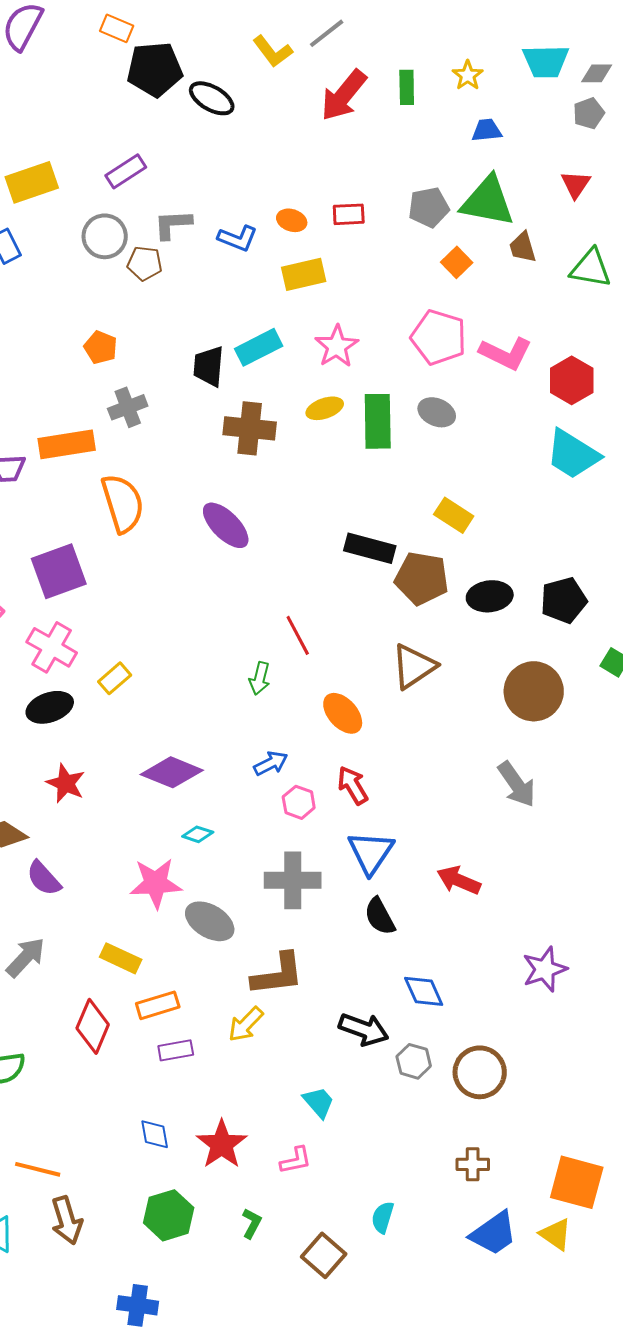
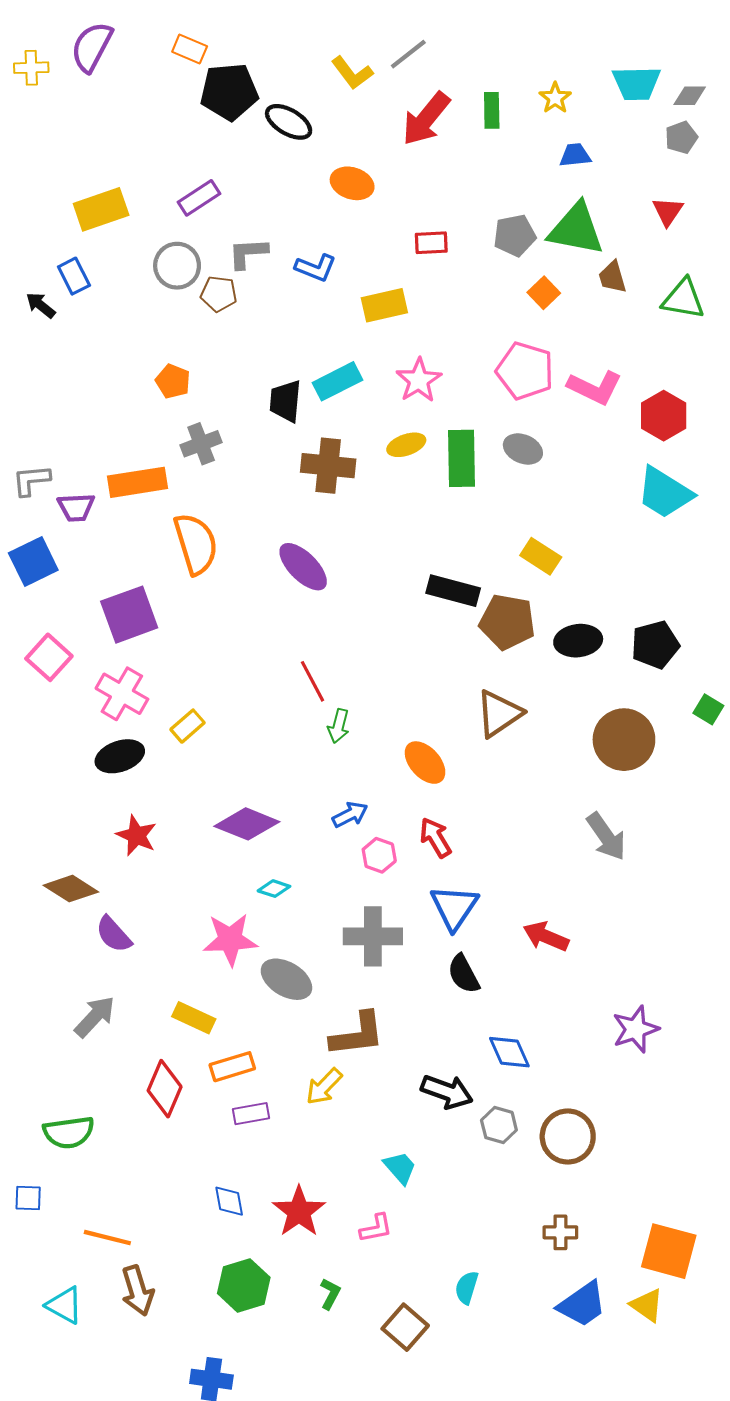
orange ellipse: (292, 220) -> (352, 183), moved, size x1.4
red line: (298, 635) -> (313, 681), moved

